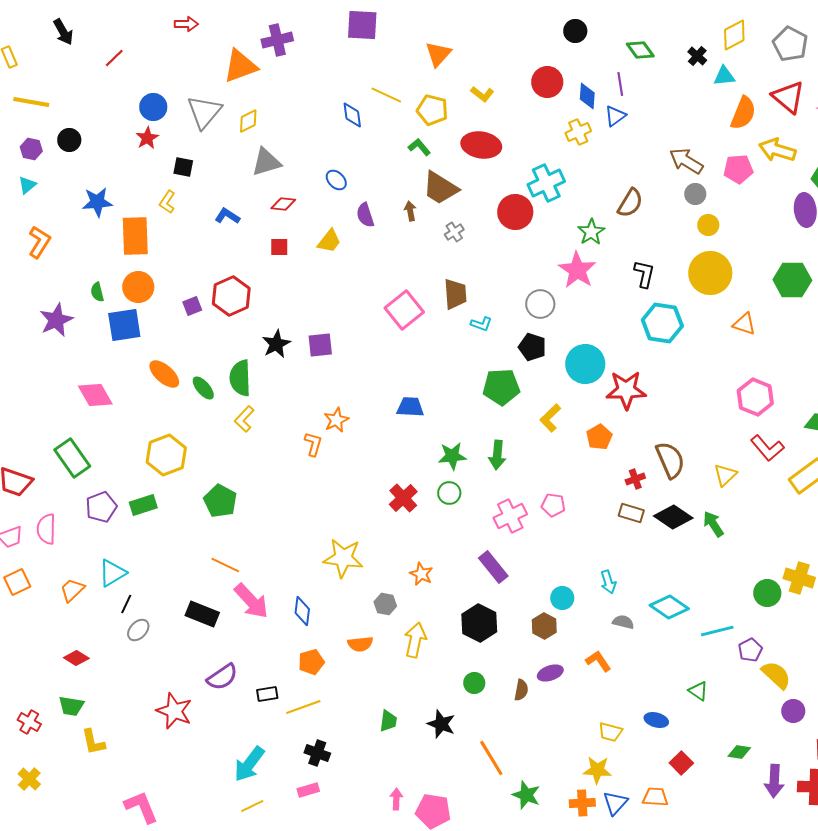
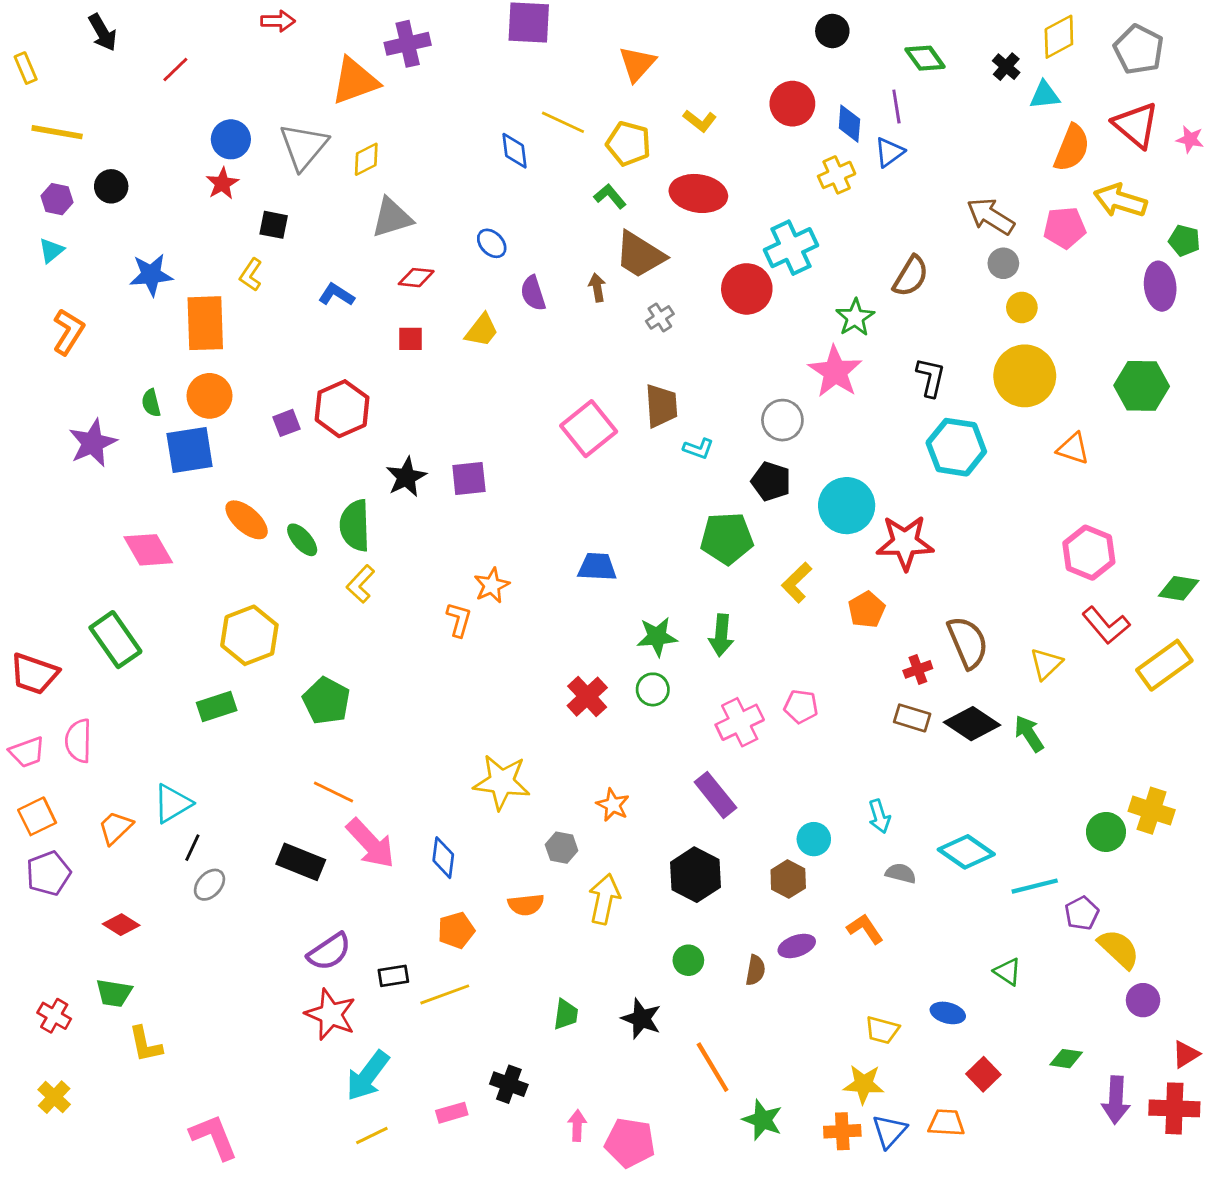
purple pentagon: (101, 507) -> (48, 873), moved
red star: (174, 711) -> (331, 1014), moved
black cross: (317, 753) -> (509, 1084), moved

